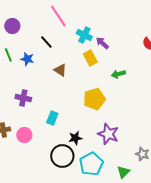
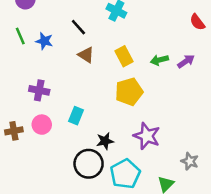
black line: (46, 42) -> (78, 27), moved
purple arrow: (102, 43) -> (186, 61), moved, turned 104
yellow rectangle: (90, 58) -> (124, 56), moved
pink circle: (24, 135) -> (42, 125), moved

